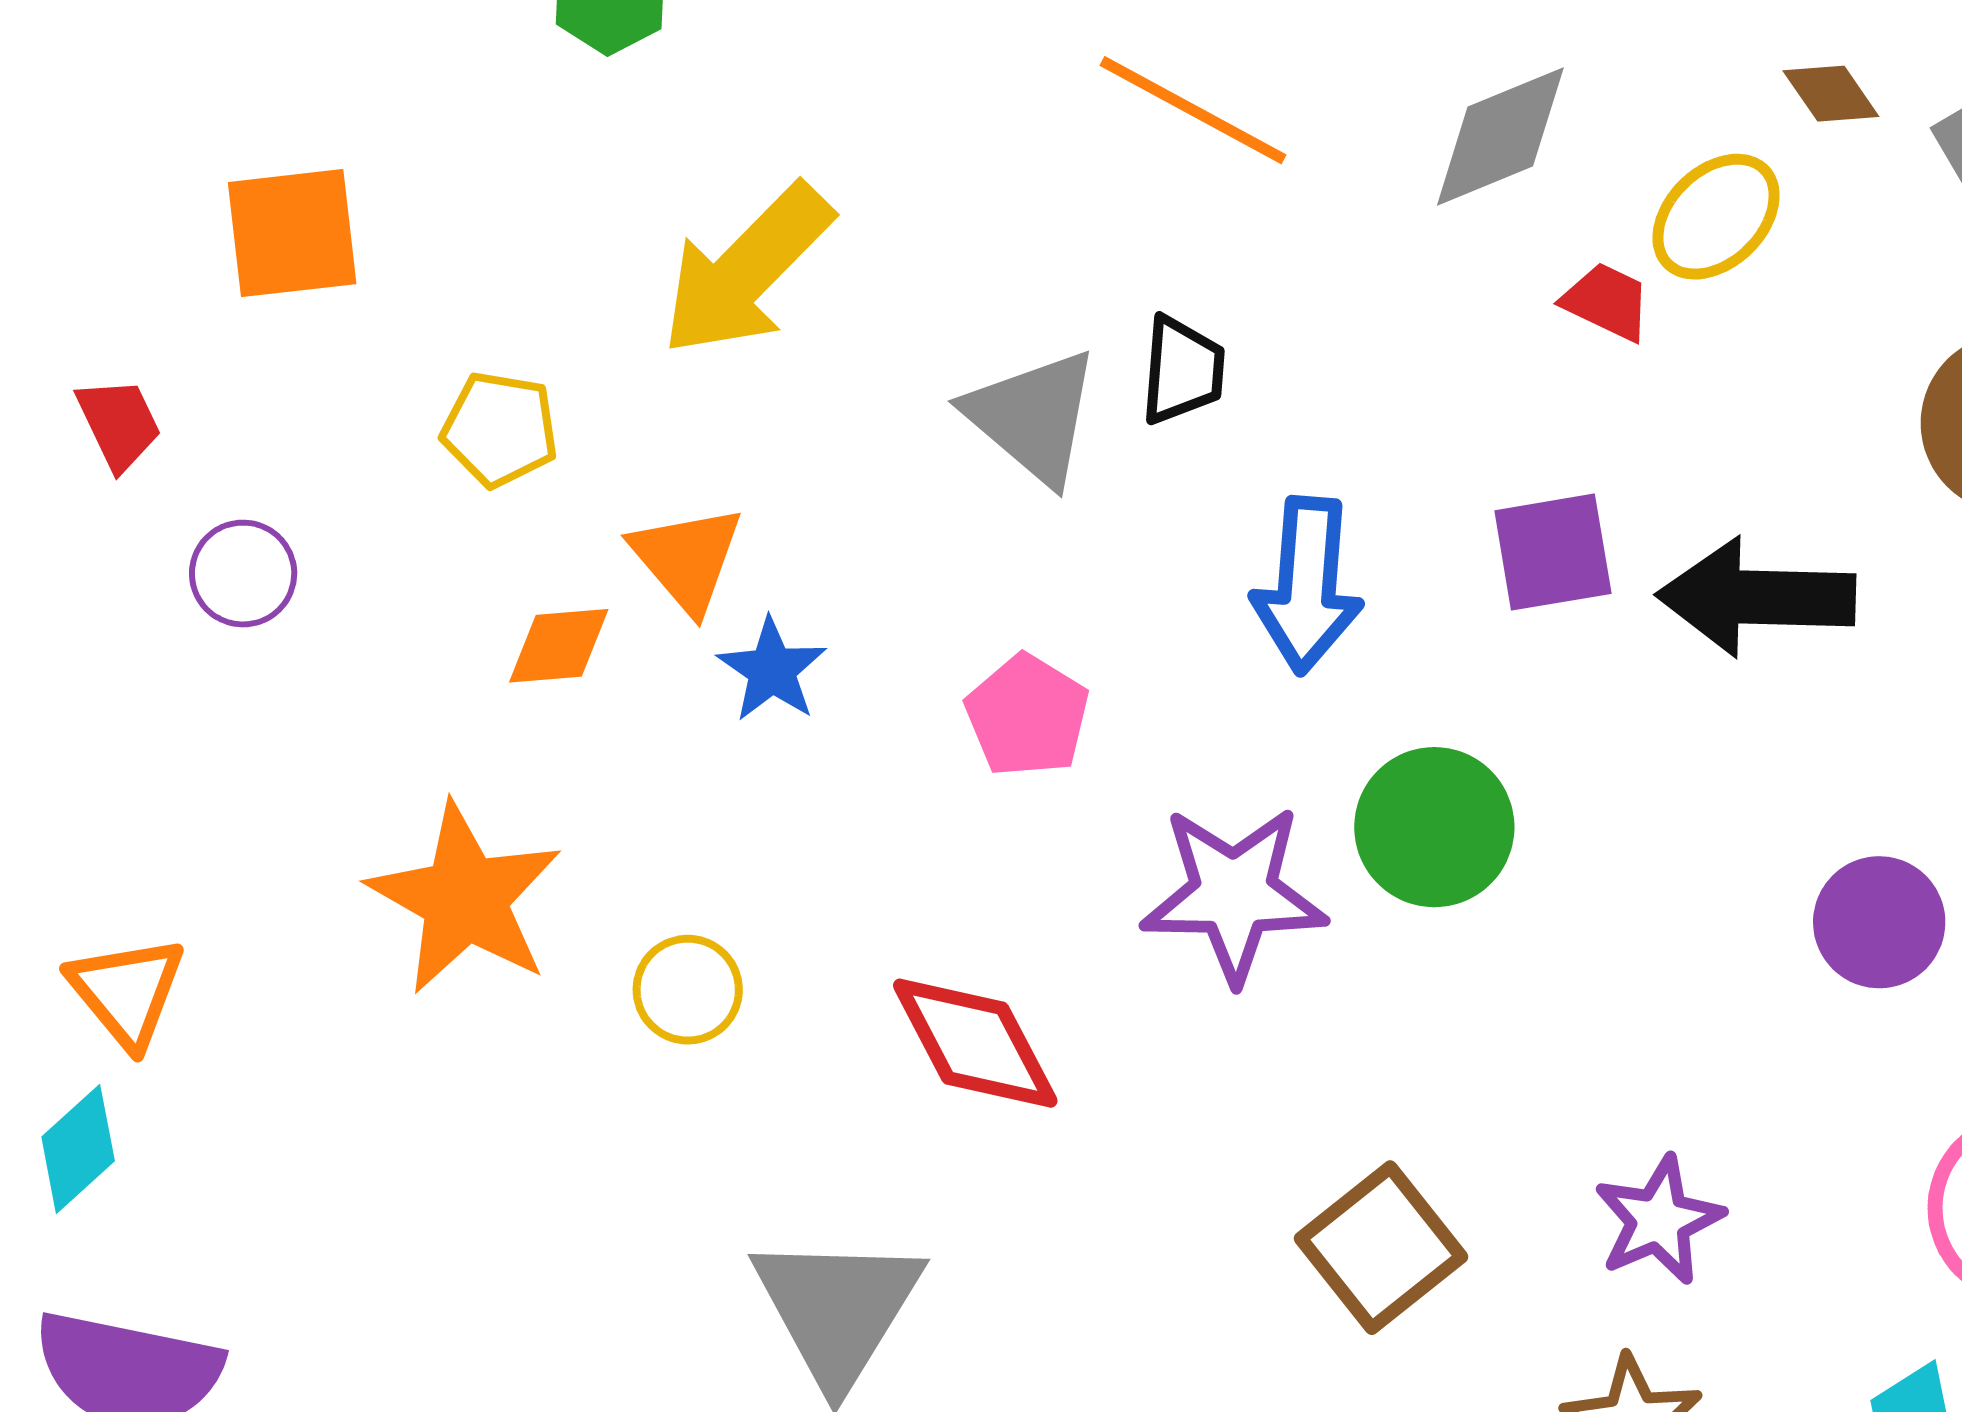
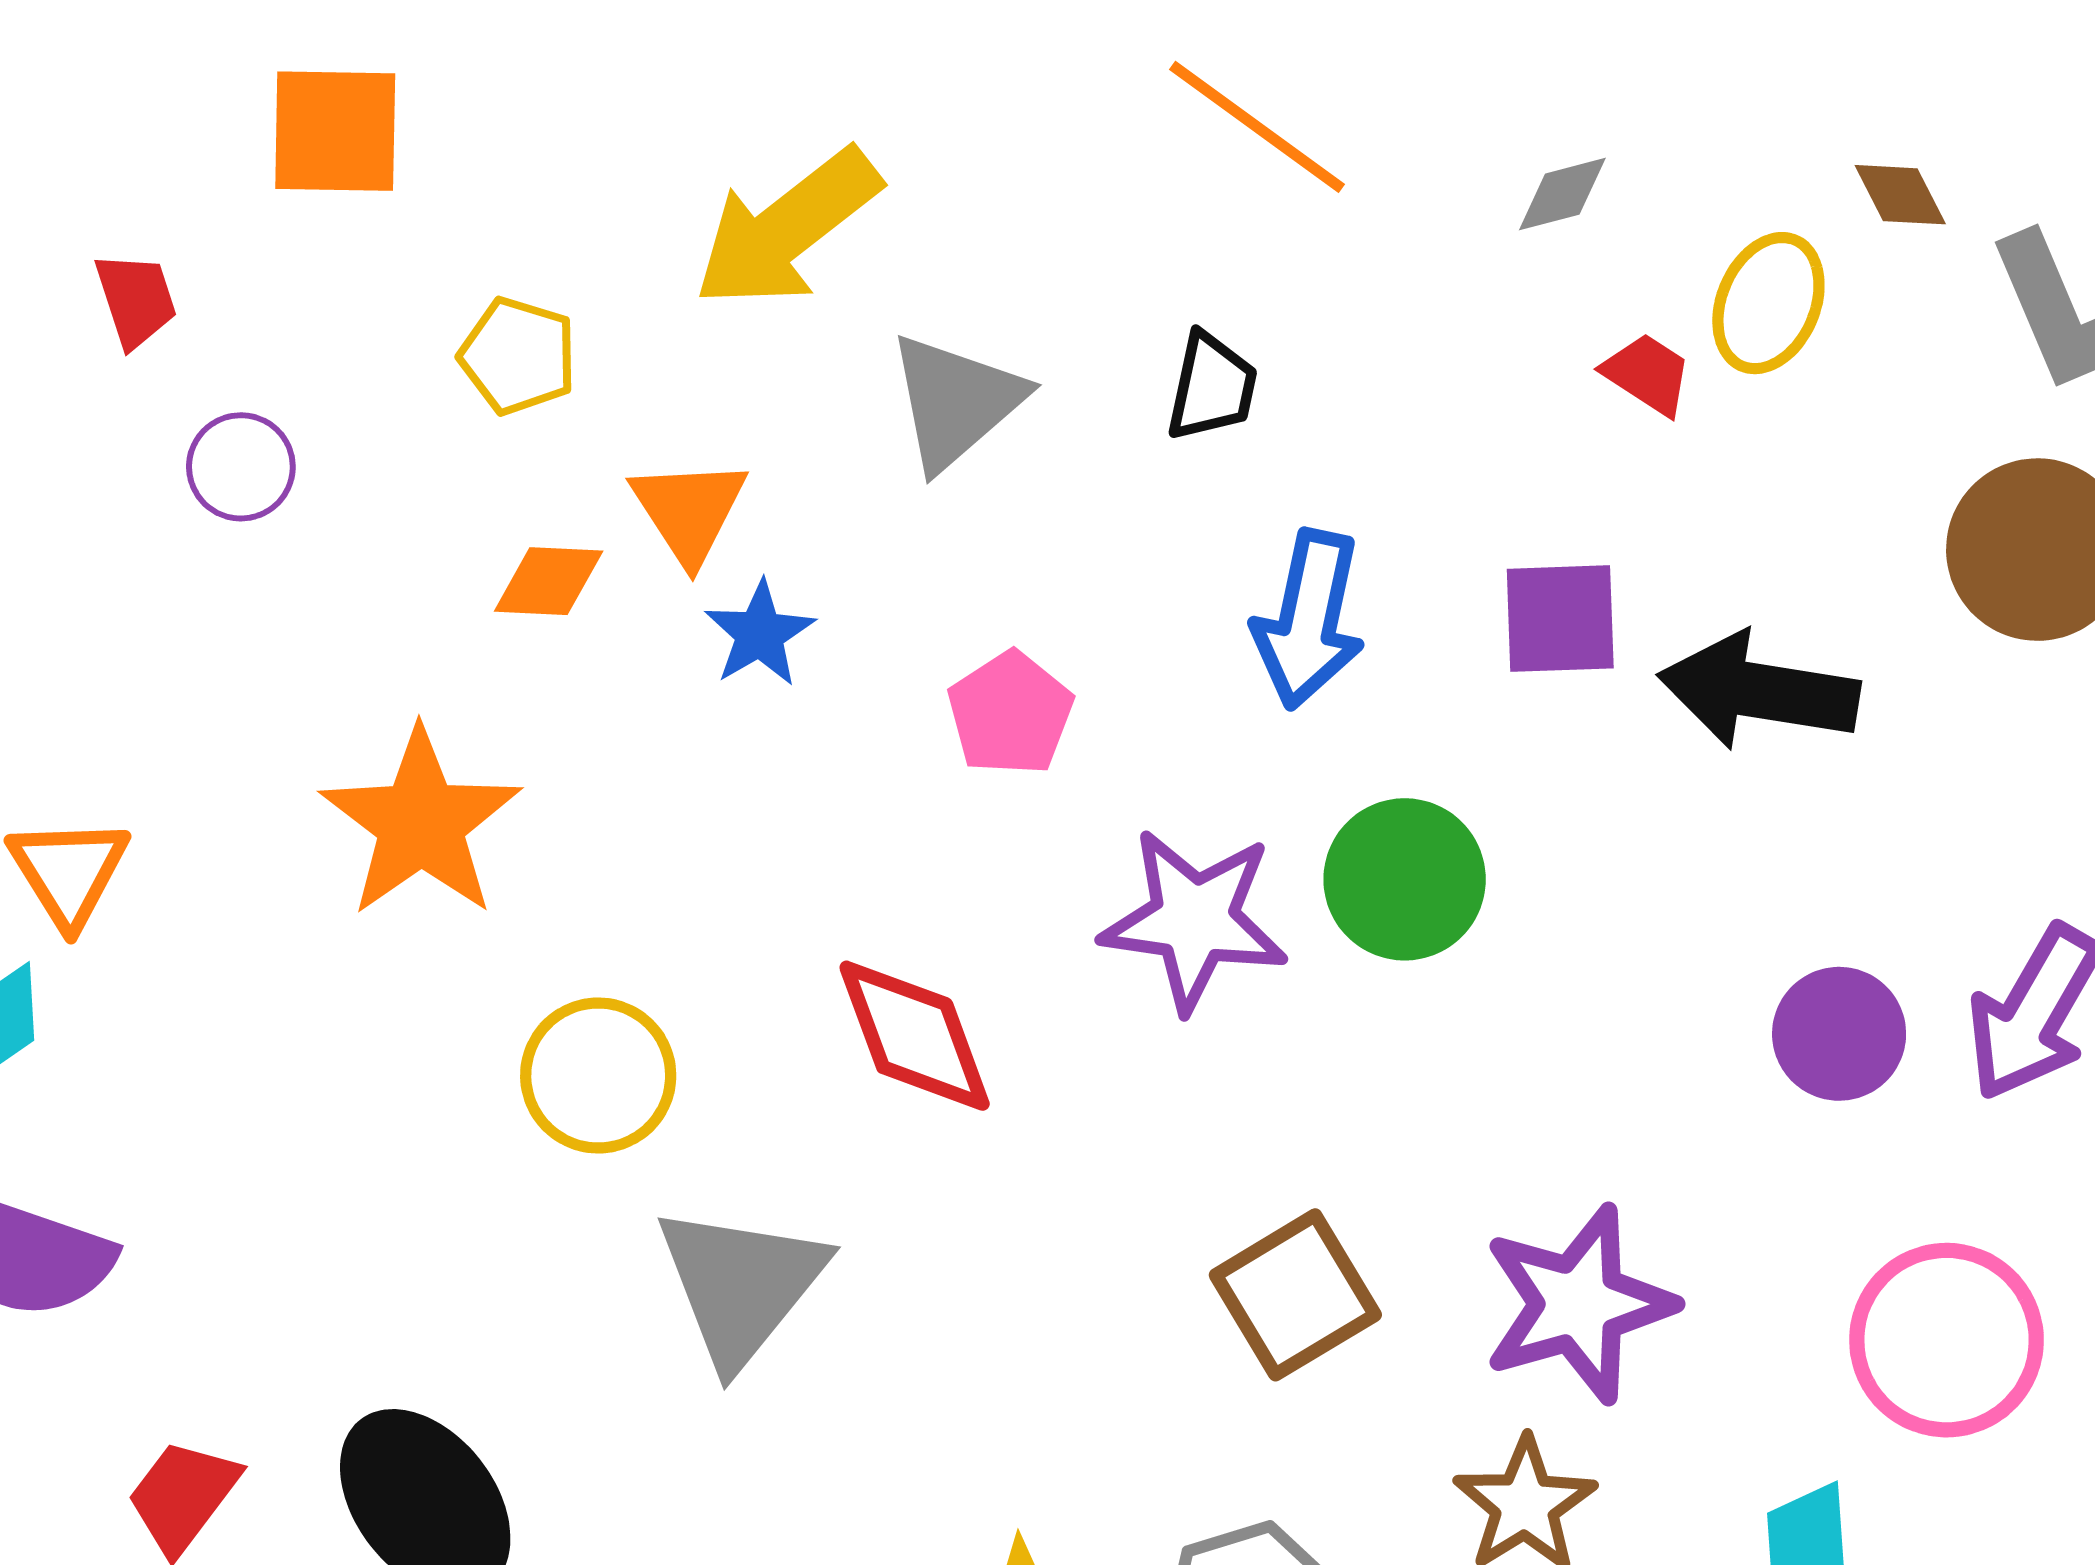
gray diamond: (1500, 137) -> (1562, 194), size x0.6
yellow ellipse: (1716, 217) -> (1768, 303), turned -30
gray triangle: (1033, 417) -> (956, 401), moved, turned 31
yellow circle: (688, 990) -> (598, 1075), moved, size x1.4
purple star: (1659, 1220) -> (1578, 1304), size x1.5

